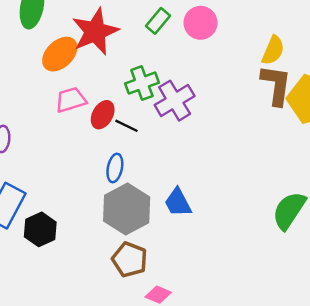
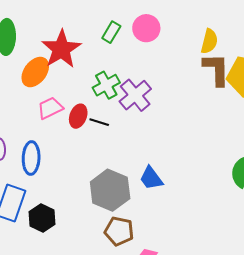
blue ellipse: (115, 168) -> (31, 158), moved, size x1.4

